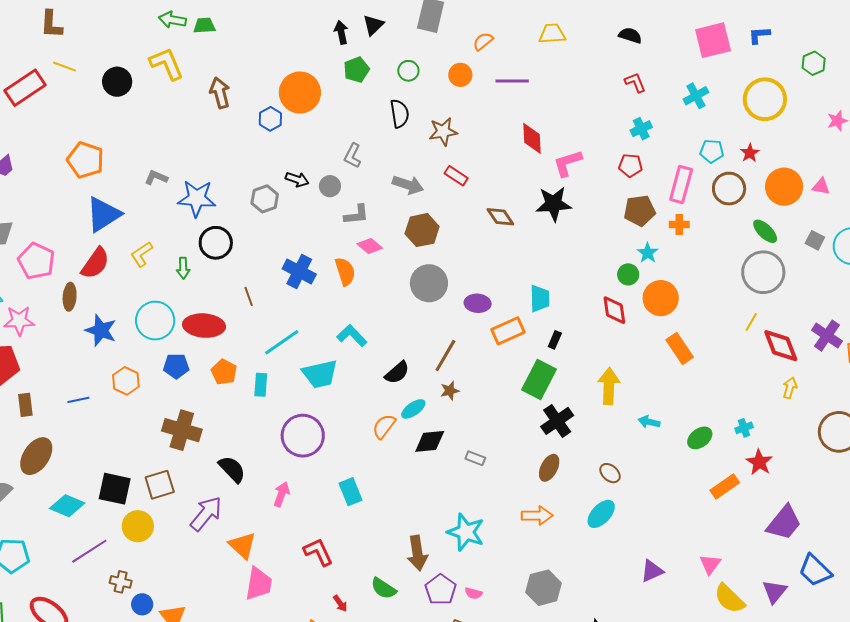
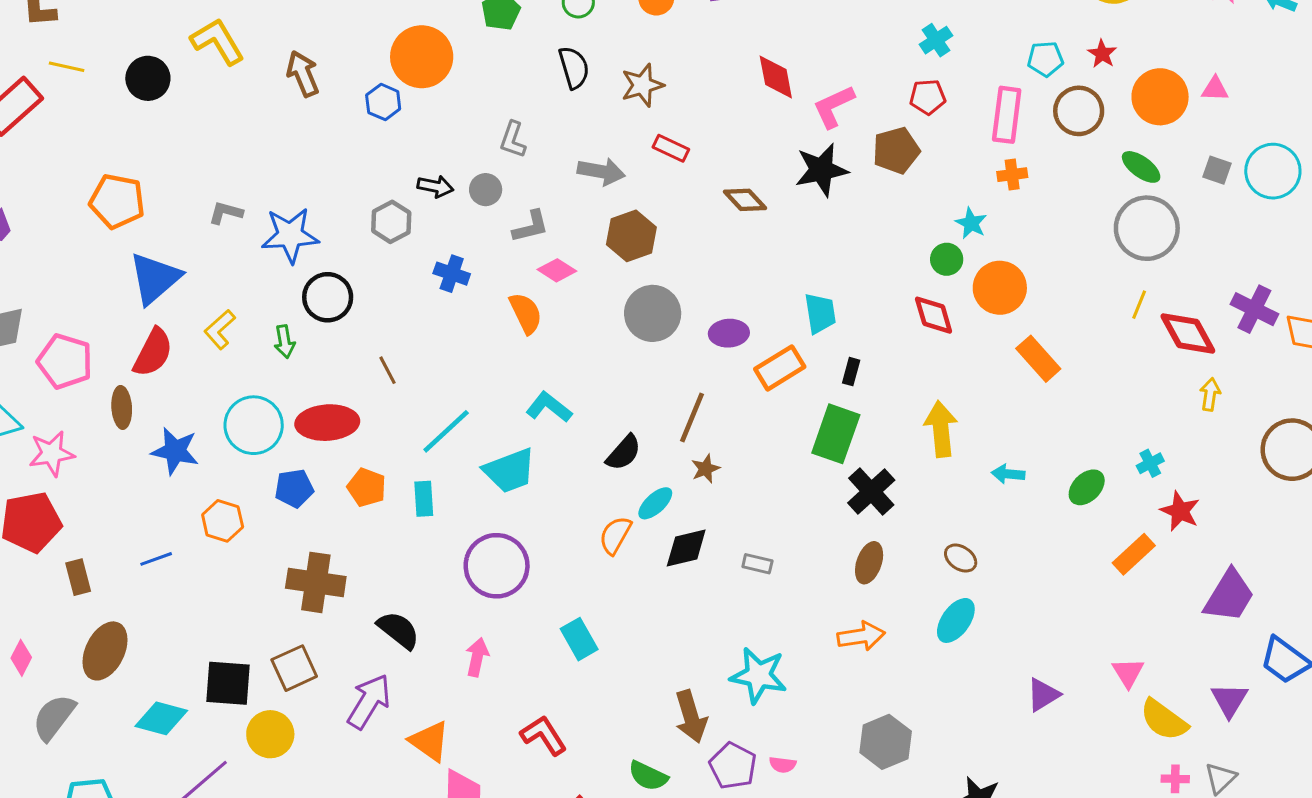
brown pentagon: (640, 211) -> (896, 150), moved
blue cross: (299, 272) -> (452, 274), moved, size x0.7

